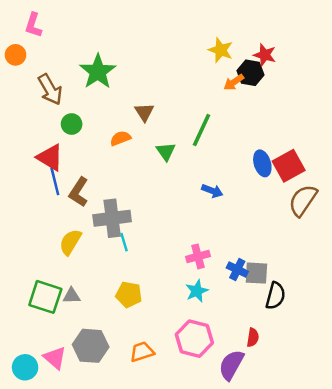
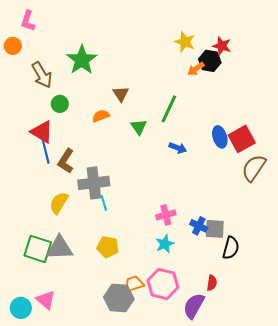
blue arrow: (212, 191) -> (178, 148), moved
gray triangle: (72, 296) -> (60, 248), size x1.8
gray hexagon: (91, 346) -> (119, 298), moved
orange trapezoid: (142, 352) -> (134, 284), moved

